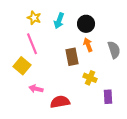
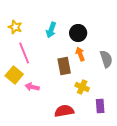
yellow star: (34, 18) -> (15, 27), moved
pink arrow: (36, 89) -> (32, 87), moved
red semicircle: (60, 102) -> (64, 111), moved

